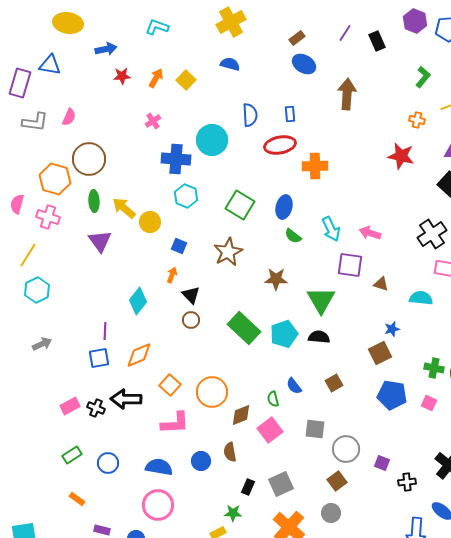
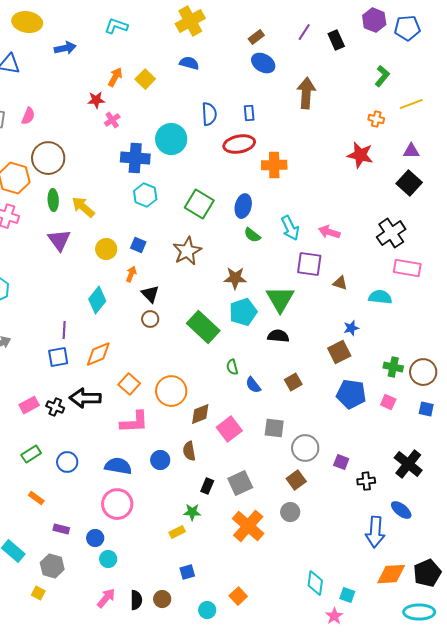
red star: (122, 76) -> (96, 100), moved
yellow circle: (150, 222) -> (106, 249), moved
cyan pentagon: (284, 334) -> (243, 312), moved
green semicircle: (273, 399) -> (232, 367), moved

